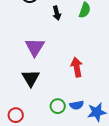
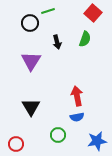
purple triangle: (35, 47) -> (31, 61), moved
blue semicircle: (77, 105) -> (77, 117), moved

